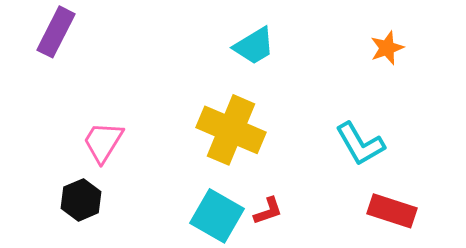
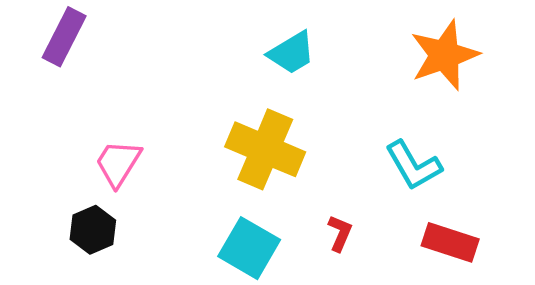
orange star: (387, 48) -> (444, 55), size x1.8
red L-shape: (268, 211) -> (340, 233), moved, turned -48

